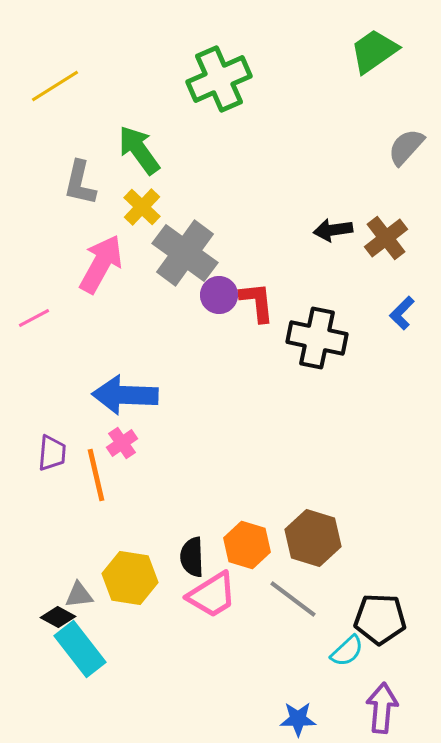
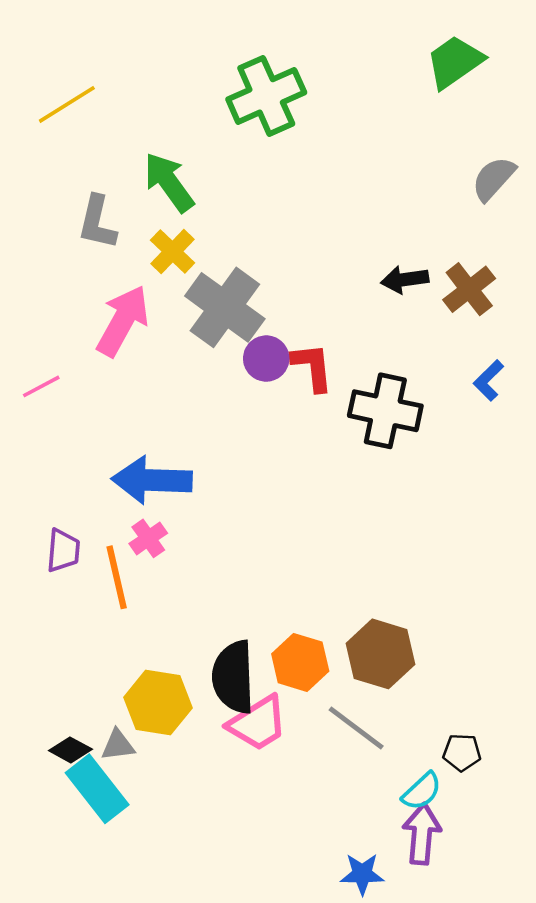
black semicircle: (192, 557) -> (233, 677), size x1.5
gray triangle: (79, 595) -> (118, 745), moved
black pentagon: (380, 619) -> (462, 752), size x0.6
purple arrow: (382, 708) -> (422, 834), moved

